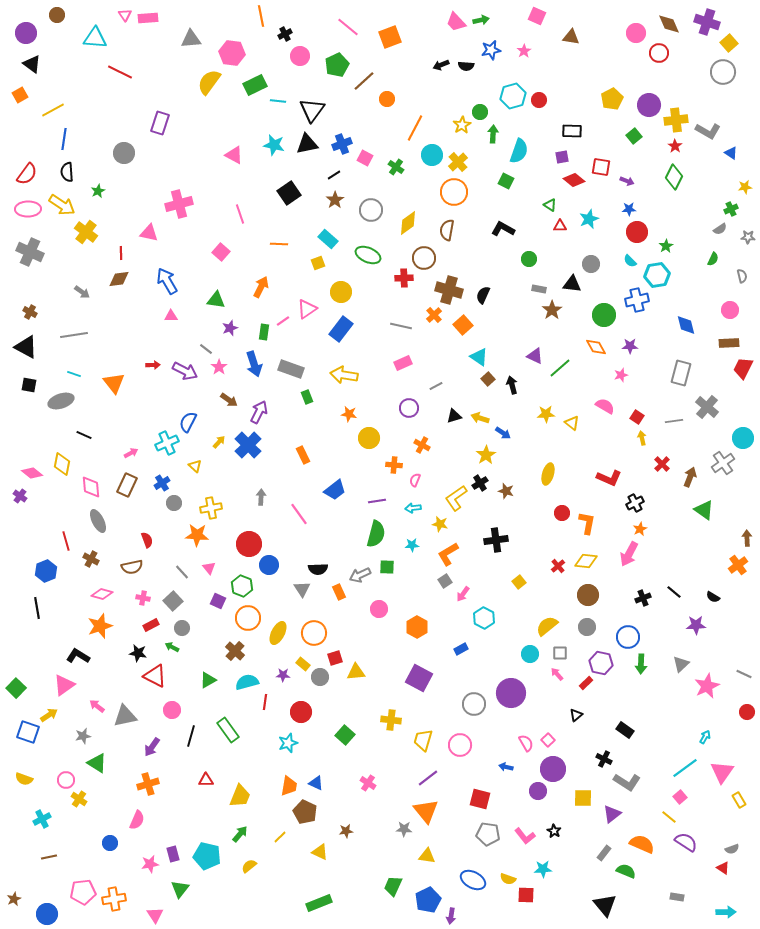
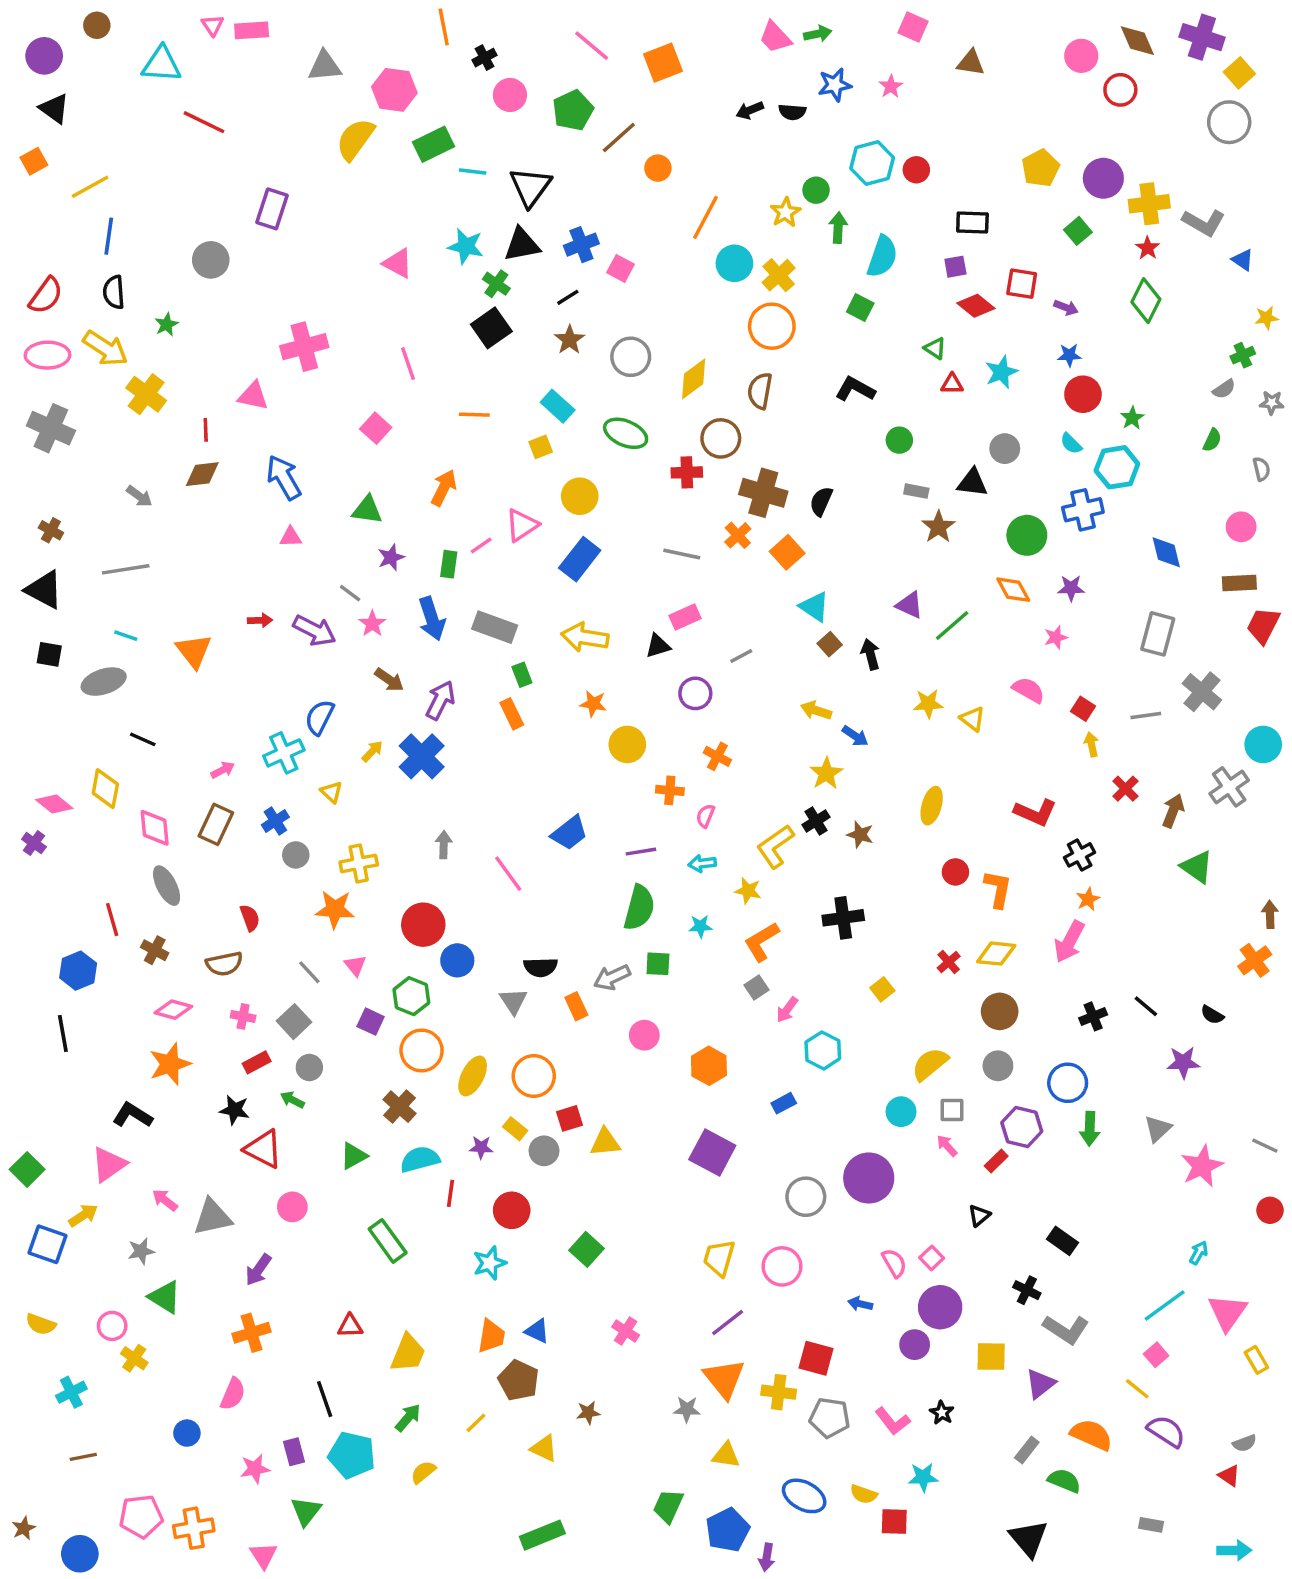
green cross: (396, 167) -> (496, 284), moved
black triangle: (454, 416) -> (658, 646), moved
orange rectangle: (303, 455) -> (512, 714), moved
yellow cross: (391, 720) -> (779, 1392), moved
black line: (191, 736) -> (325, 1399), moved, turned -35

